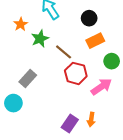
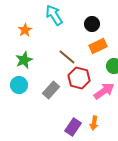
green star: (40, 39) -> (24, 60), moved
gray rectangle: (28, 79) -> (51, 90), moved
cyan circle: (13, 103) -> (19, 85), moved

